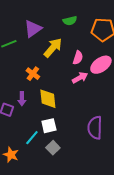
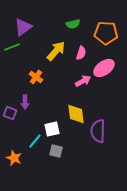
purple triangle: (33, 29) -> (23, 27), moved
pink semicircle: (78, 58) -> (81, 53), moved
yellow diamond: (48, 99) -> (76, 114), moved
gray square: (53, 148) -> (56, 151), turned -32

